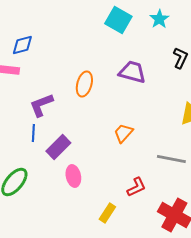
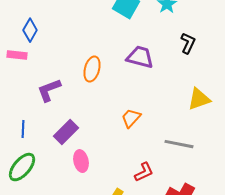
blue diamond: (22, 45) -> (30, 30), turned -45
blue line: (33, 133) -> (23, 129), moved

